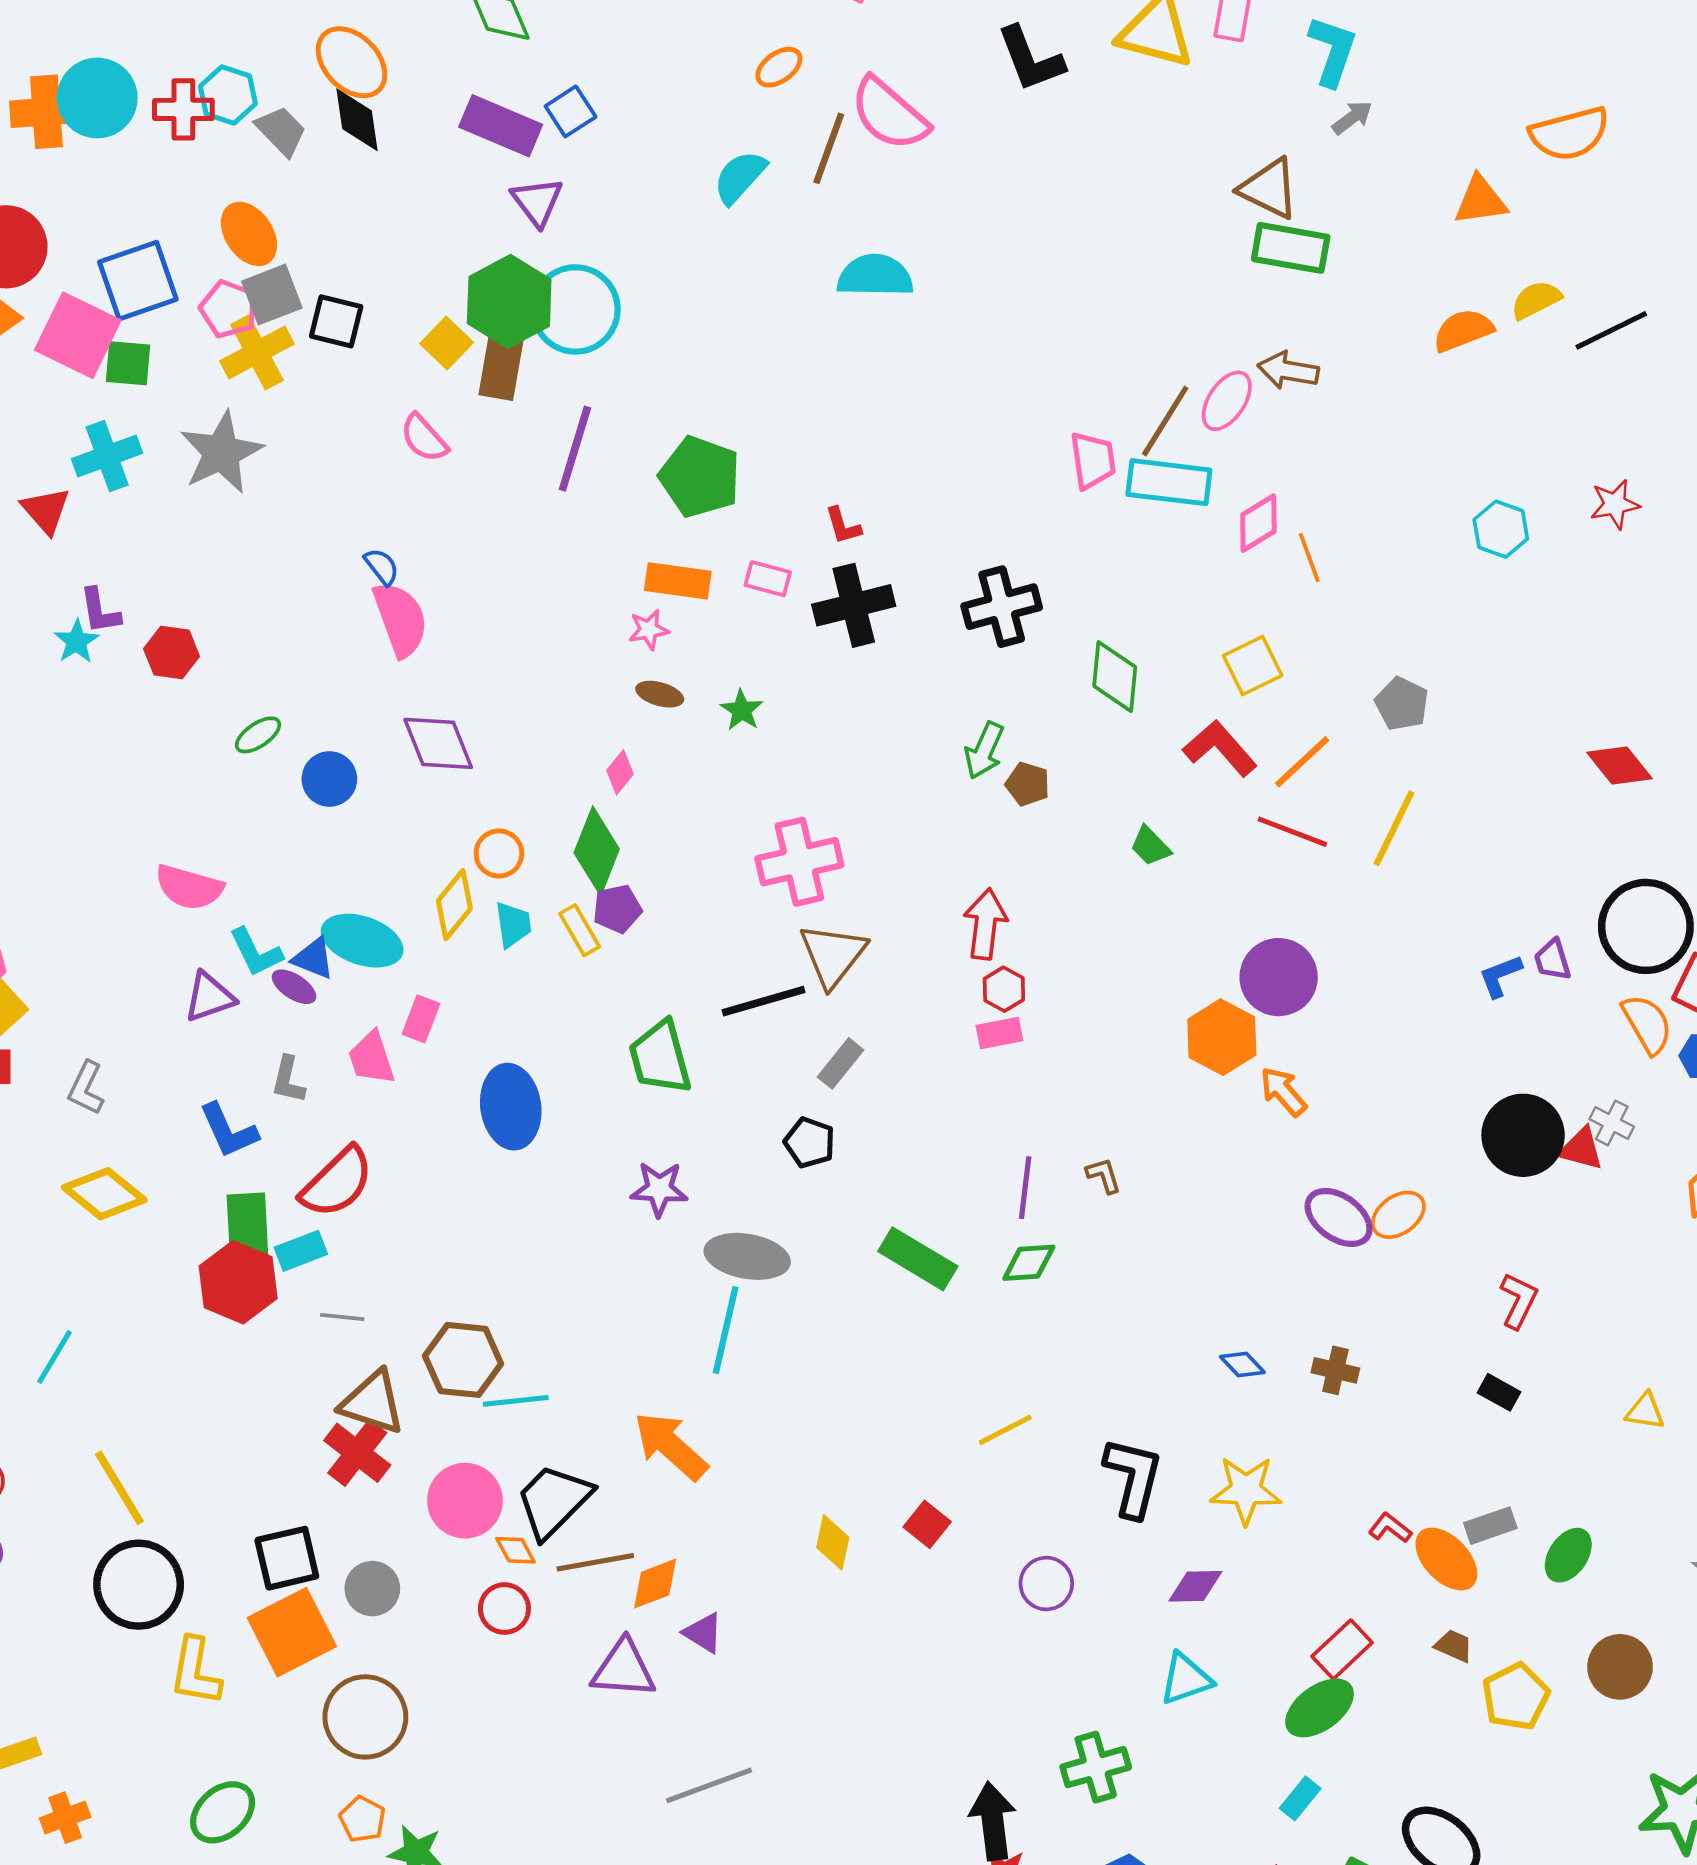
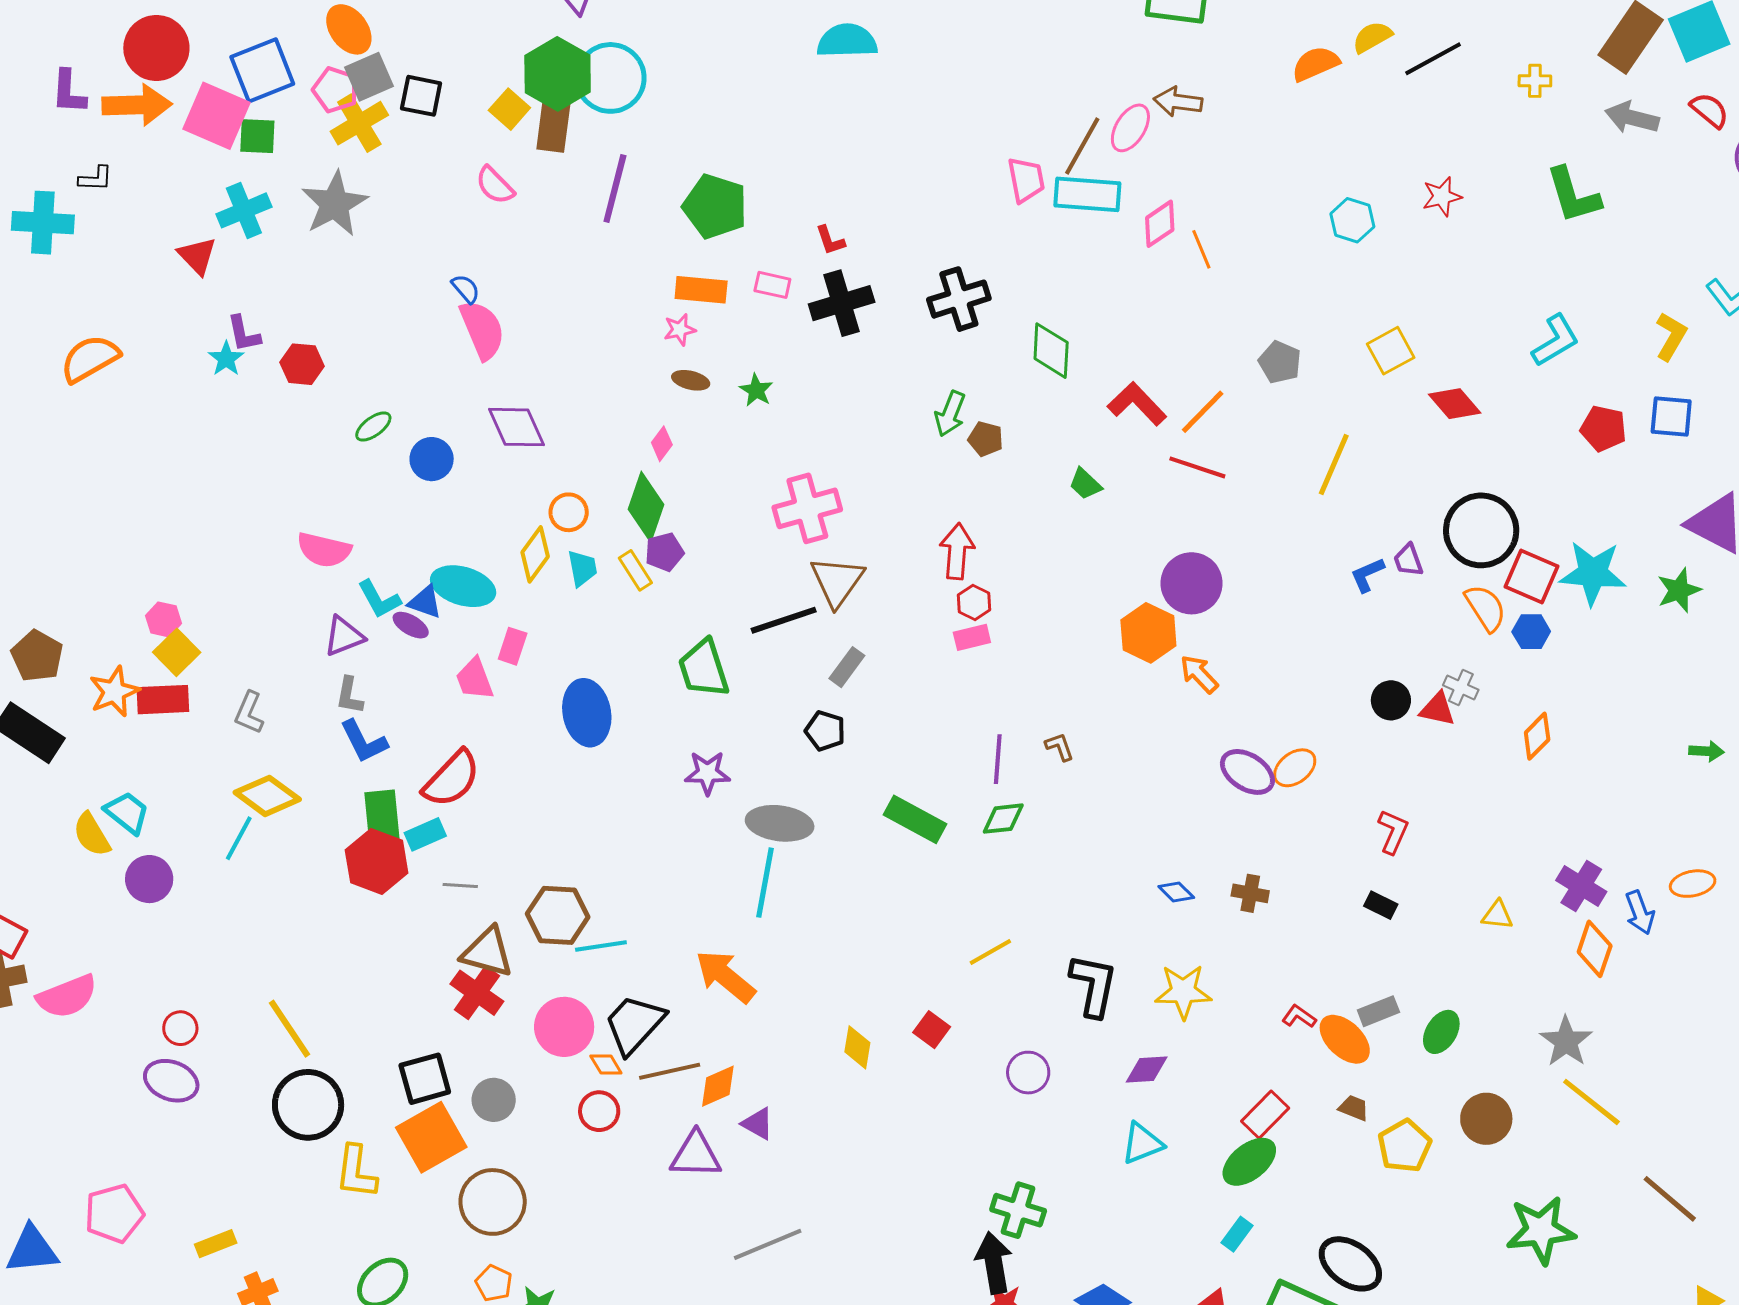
yellow square: (1253, 666) -> (1391, 351), moved
yellow line: (1394, 828) -> (1334, 465), moved
gray L-shape: (288, 1080) -> (349, 696), moved
black circle: (1523, 1135) -> (1391, 700), size x0.6
cyan line: (54, 1357) -> (239, 838), moved
green cross: (1096, 1767) -> (1018, 1210), moved, turned 36

